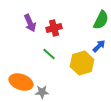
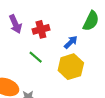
blue arrow: (99, 46) -> (71, 42), moved

